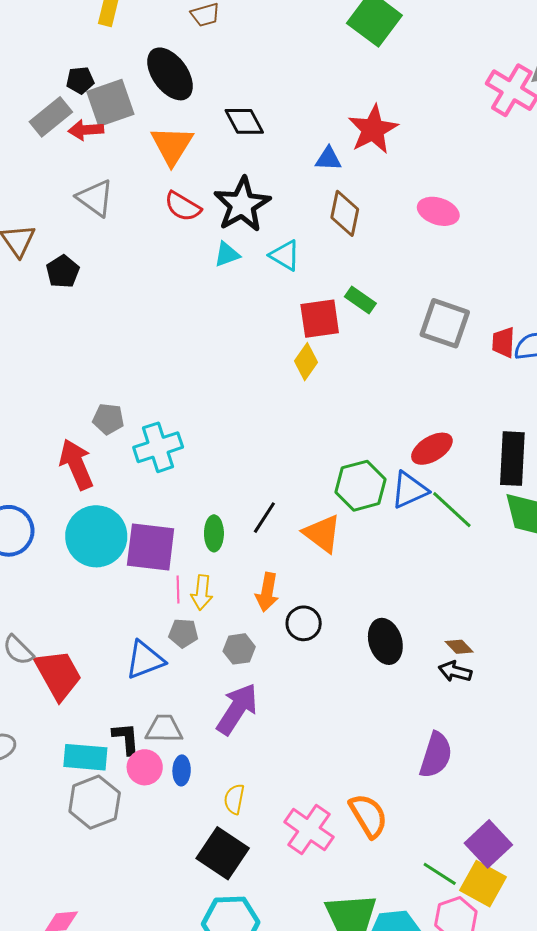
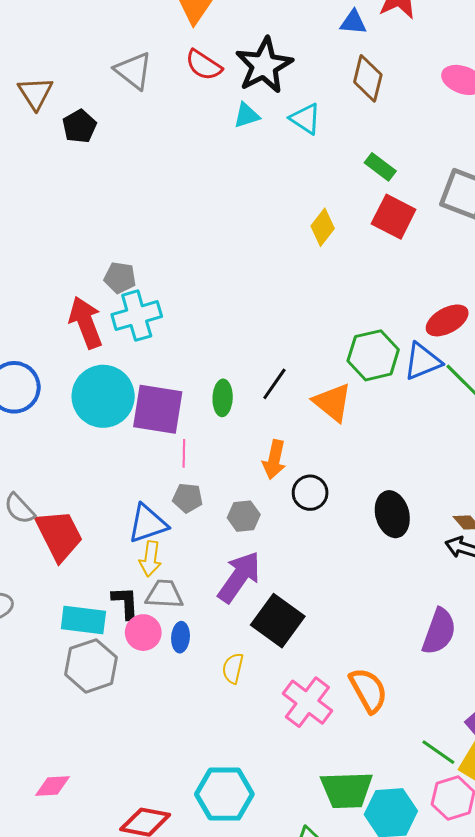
gray triangle: (95, 198) -> (133, 71), moved
red square: (320, 319) -> (394, 217), moved, turned 33
cyan cross: (158, 447) -> (137, 316), moved
yellow arrow: (202, 593) -> (150, 559), moved
black square: (223, 853) -> (278, 621), moved

